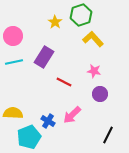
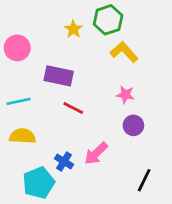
purple rectangle: (44, 57) -> (59, 76), turned 70
cyan line: (14, 62) -> (19, 101), moved
red line: (64, 82) -> (73, 108), moved
yellow semicircle: (13, 113) -> (23, 136), moved

